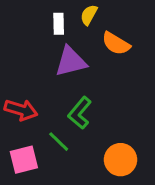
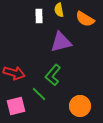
yellow semicircle: (89, 15) -> (59, 10), turned -40
orange semicircle: (116, 43) -> (85, 19), moved
purple triangle: (71, 62) -> (61, 42), moved

